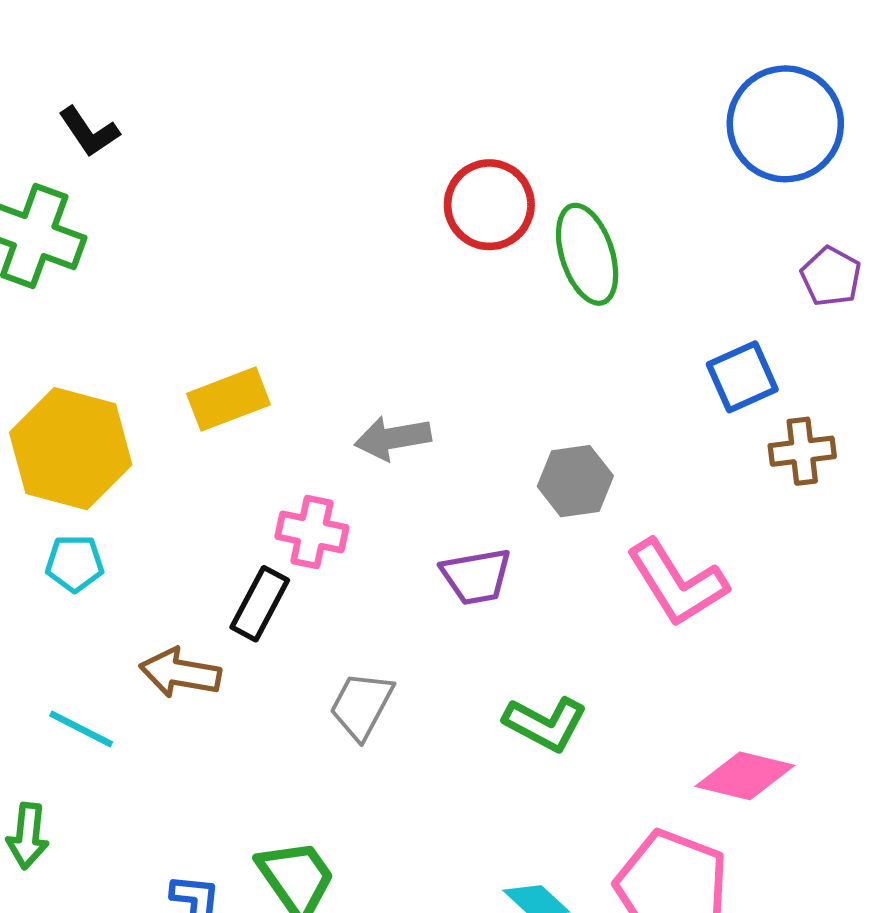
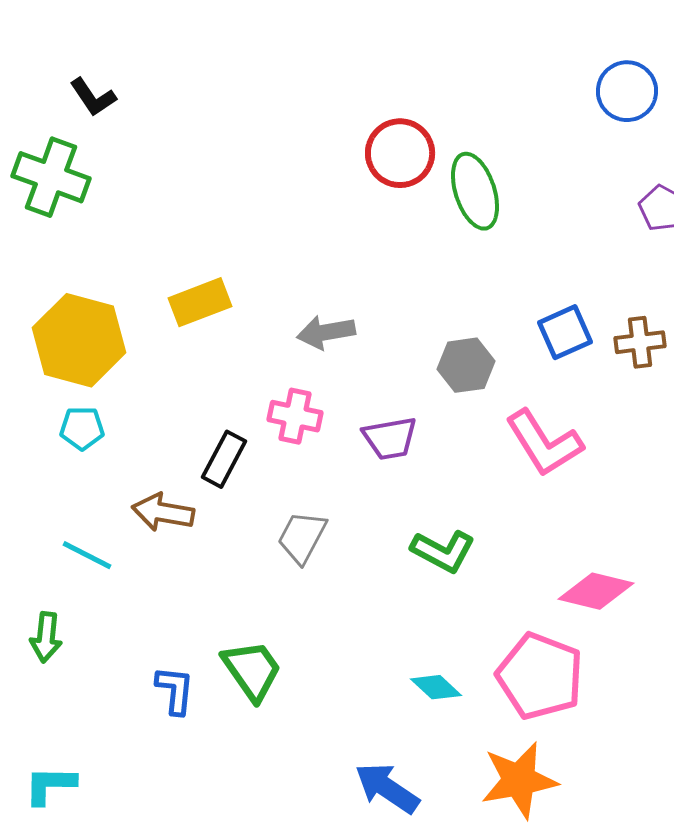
blue circle: (785, 124) -> (627, 91), size x0.7
blue square: (742, 377) -> (565, 332), moved
pink cross: (312, 532) -> (295, 416), moved

